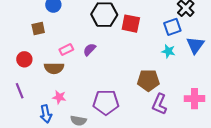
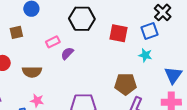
red square: (131, 24) -> (118, 33), moved
blue triangle: (195, 45) -> (173, 75), moved
pink rectangle: (66, 49) -> (53, 42), moved

